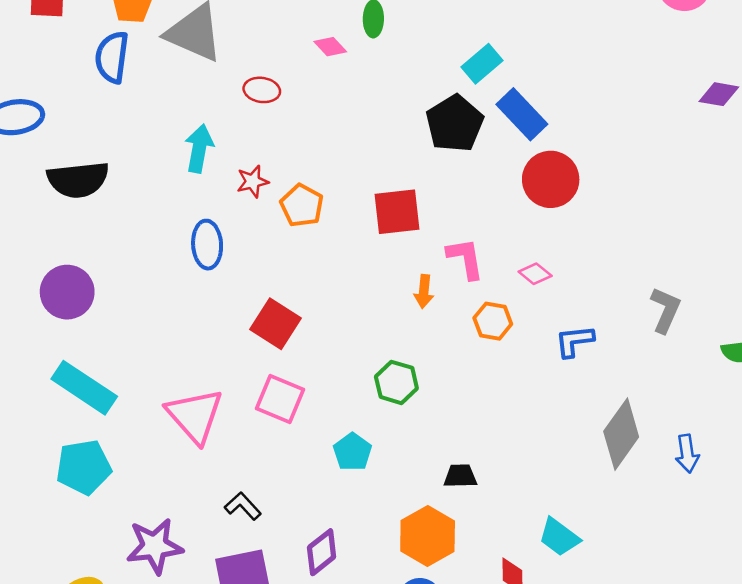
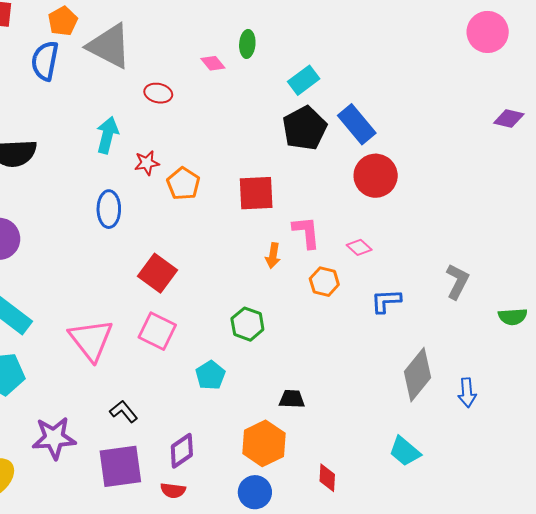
cyan rectangle: (482, 64) -> (304, 80), moved
cyan trapezoid: (559, 537) -> (405, 451), moved

